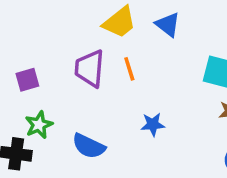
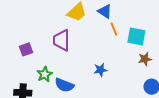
orange line: (129, 69) -> (114, 29), moved
green star: (39, 125) -> (45, 74), moved

